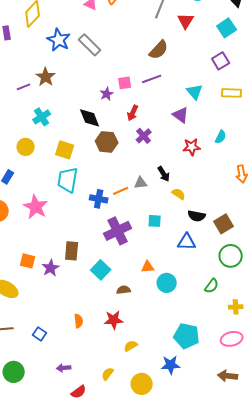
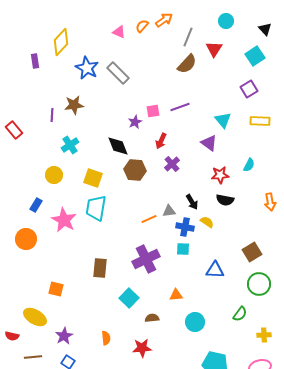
brown semicircle: (159, 50) -> (187, 64), moved
brown star: (46, 77) -> (74, 105), turned 30
purple line: (24, 87) -> (52, 115), turned -64
blue cross: (99, 199) -> (185, 227), moved
pink star: (36, 207) -> (64, 220), moved
black semicircle: (197, 216) -> (225, 200), moved
brown rectangle: (72, 251) -> (100, 268), moved
purple star: (51, 268) -> (64, 336), moved
cyan circle: (167, 283) -> (195, 322), moved
orange semicircle: (79, 321) -> (106, 338), moved

